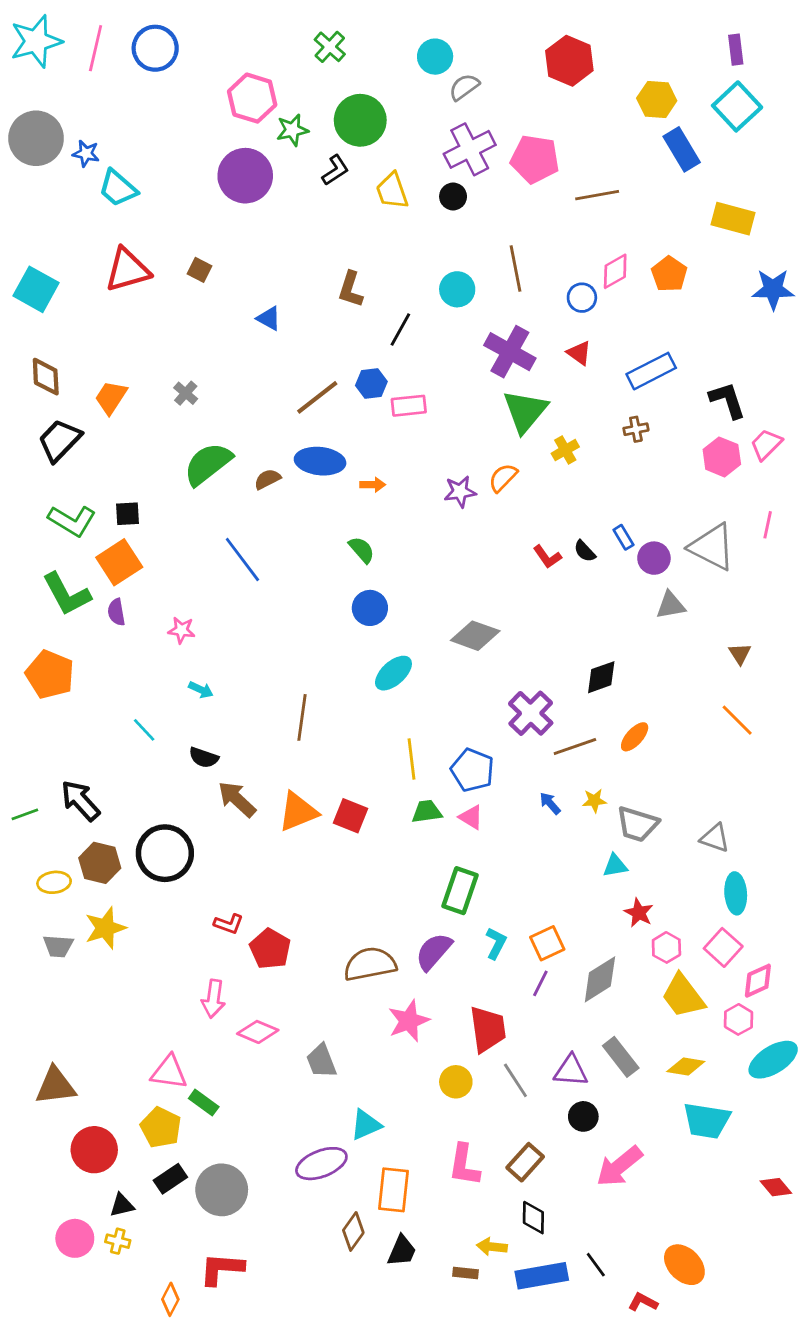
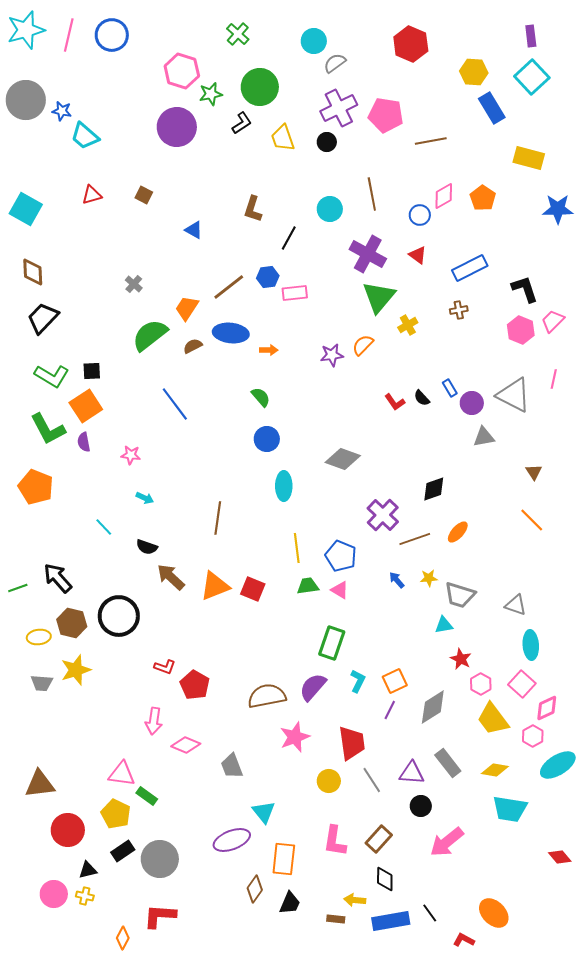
red triangle: (127, 270) -> (92, 195), size x0.6
orange trapezoid: (111, 397) -> (187, 308), moved
cyan ellipse: (393, 673) -> (284, 486), turned -48
cyan triangle: (366, 1125) -> (264, 812), turned -45

